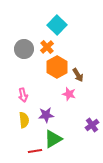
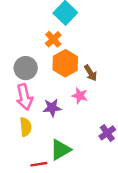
gray circle: (24, 49) -> (26, 68), moved
pink arrow: (23, 95) -> (24, 97), size x1.5
purple star: (46, 115) -> (52, 108), moved

